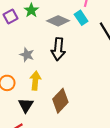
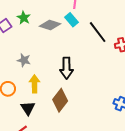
black arrow: (58, 49) -> (67, 68), moved

